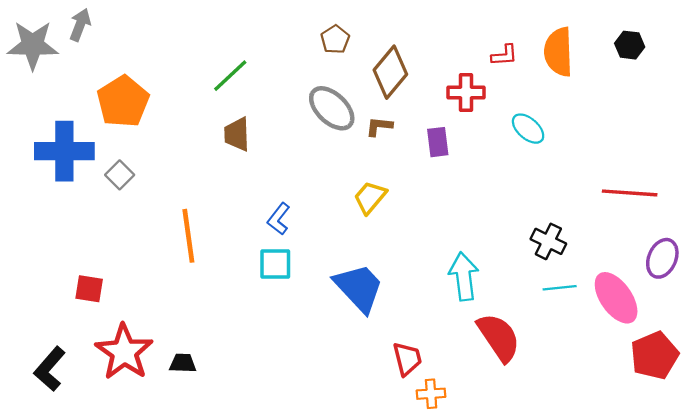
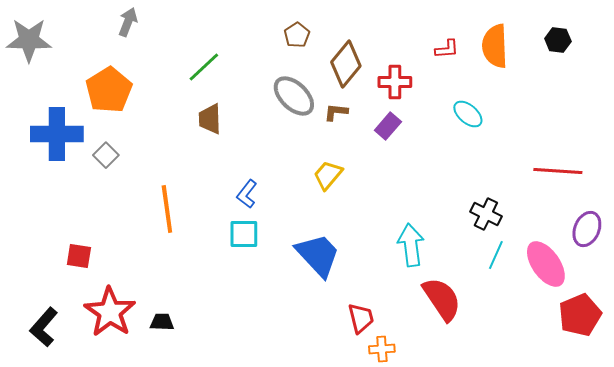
gray arrow: (80, 25) -> (128, 22), moved
red cross: (466, 92) -> (395, 82), moved
purple rectangle: (438, 142) -> (388, 126), turned 48
cyan line: (560, 288) -> (496, 255), turned -60

